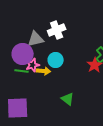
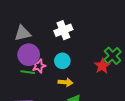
gray triangle: (36, 39) -> (22, 33), moved
yellow arrow: (44, 71) -> (65, 82), moved

